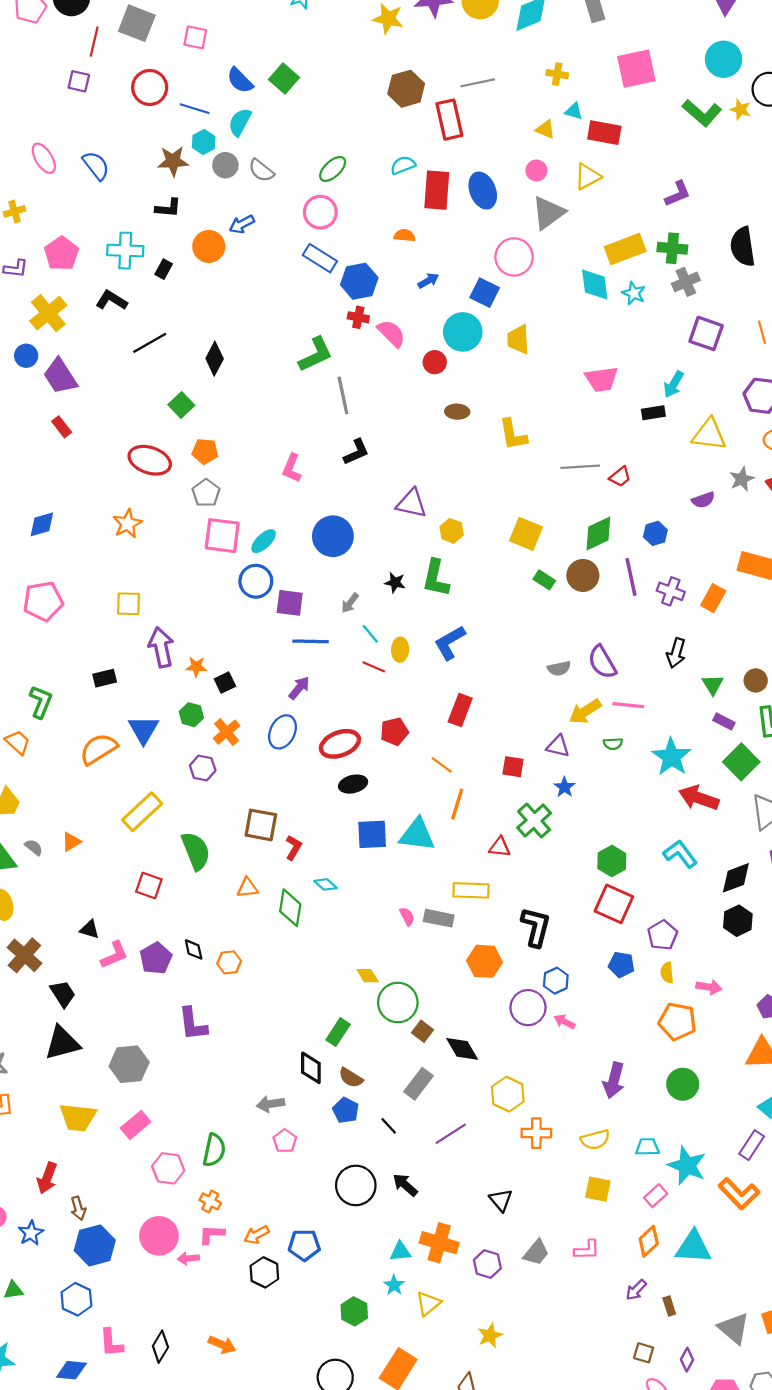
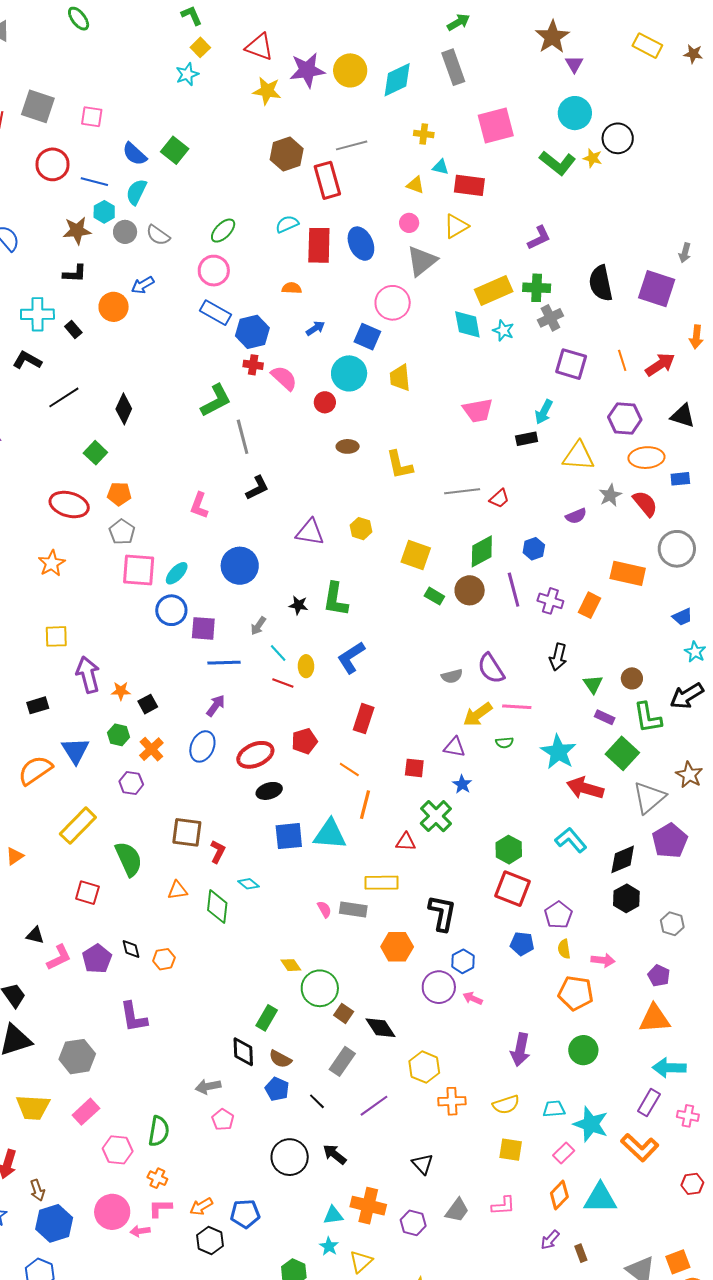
black rectangle: (164, 269) -> (73, 330), turned -66
yellow hexagon: (452, 531) -> (361, 529), moved

